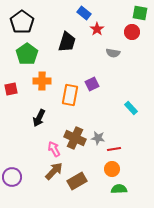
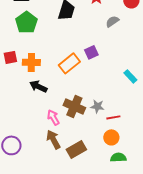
gray semicircle: (113, 53) -> (112, 21), turned 136
orange cross: (42, 81) -> (31, 62), moved
orange rectangle: (70, 95) -> (69, 63), turned 40
black arrow: (39, 118) -> (38, 86), turned 90
brown arrow: (54, 171) -> (53, 139), turned -72

